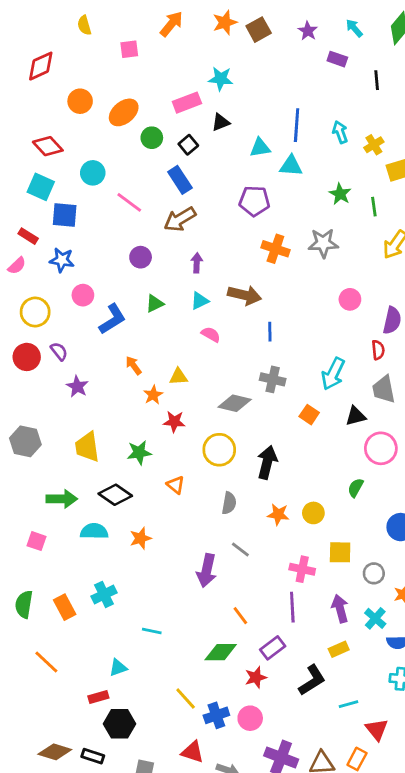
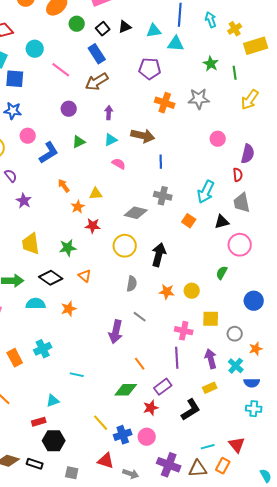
black triangle: (221, 122) -> (125, 27), moved
orange triangle: (176, 485) -> (85, 276), moved
cyan line: (349, 704) -> (208, 447), moved

